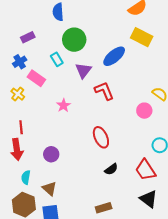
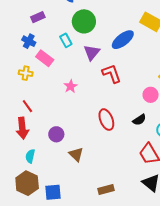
blue cross: (20, 62) -> (29, 41), turned -32
yellow cross: (18, 94) -> (26, 73), turned -32
red line: (21, 127) -> (27, 106), turned -32
black semicircle: (111, 169) -> (139, 120), moved
brown triangle: (49, 189) -> (76, 154), moved

